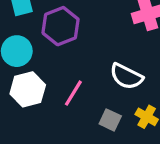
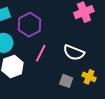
pink line: (73, 93) -> (41, 53), moved

